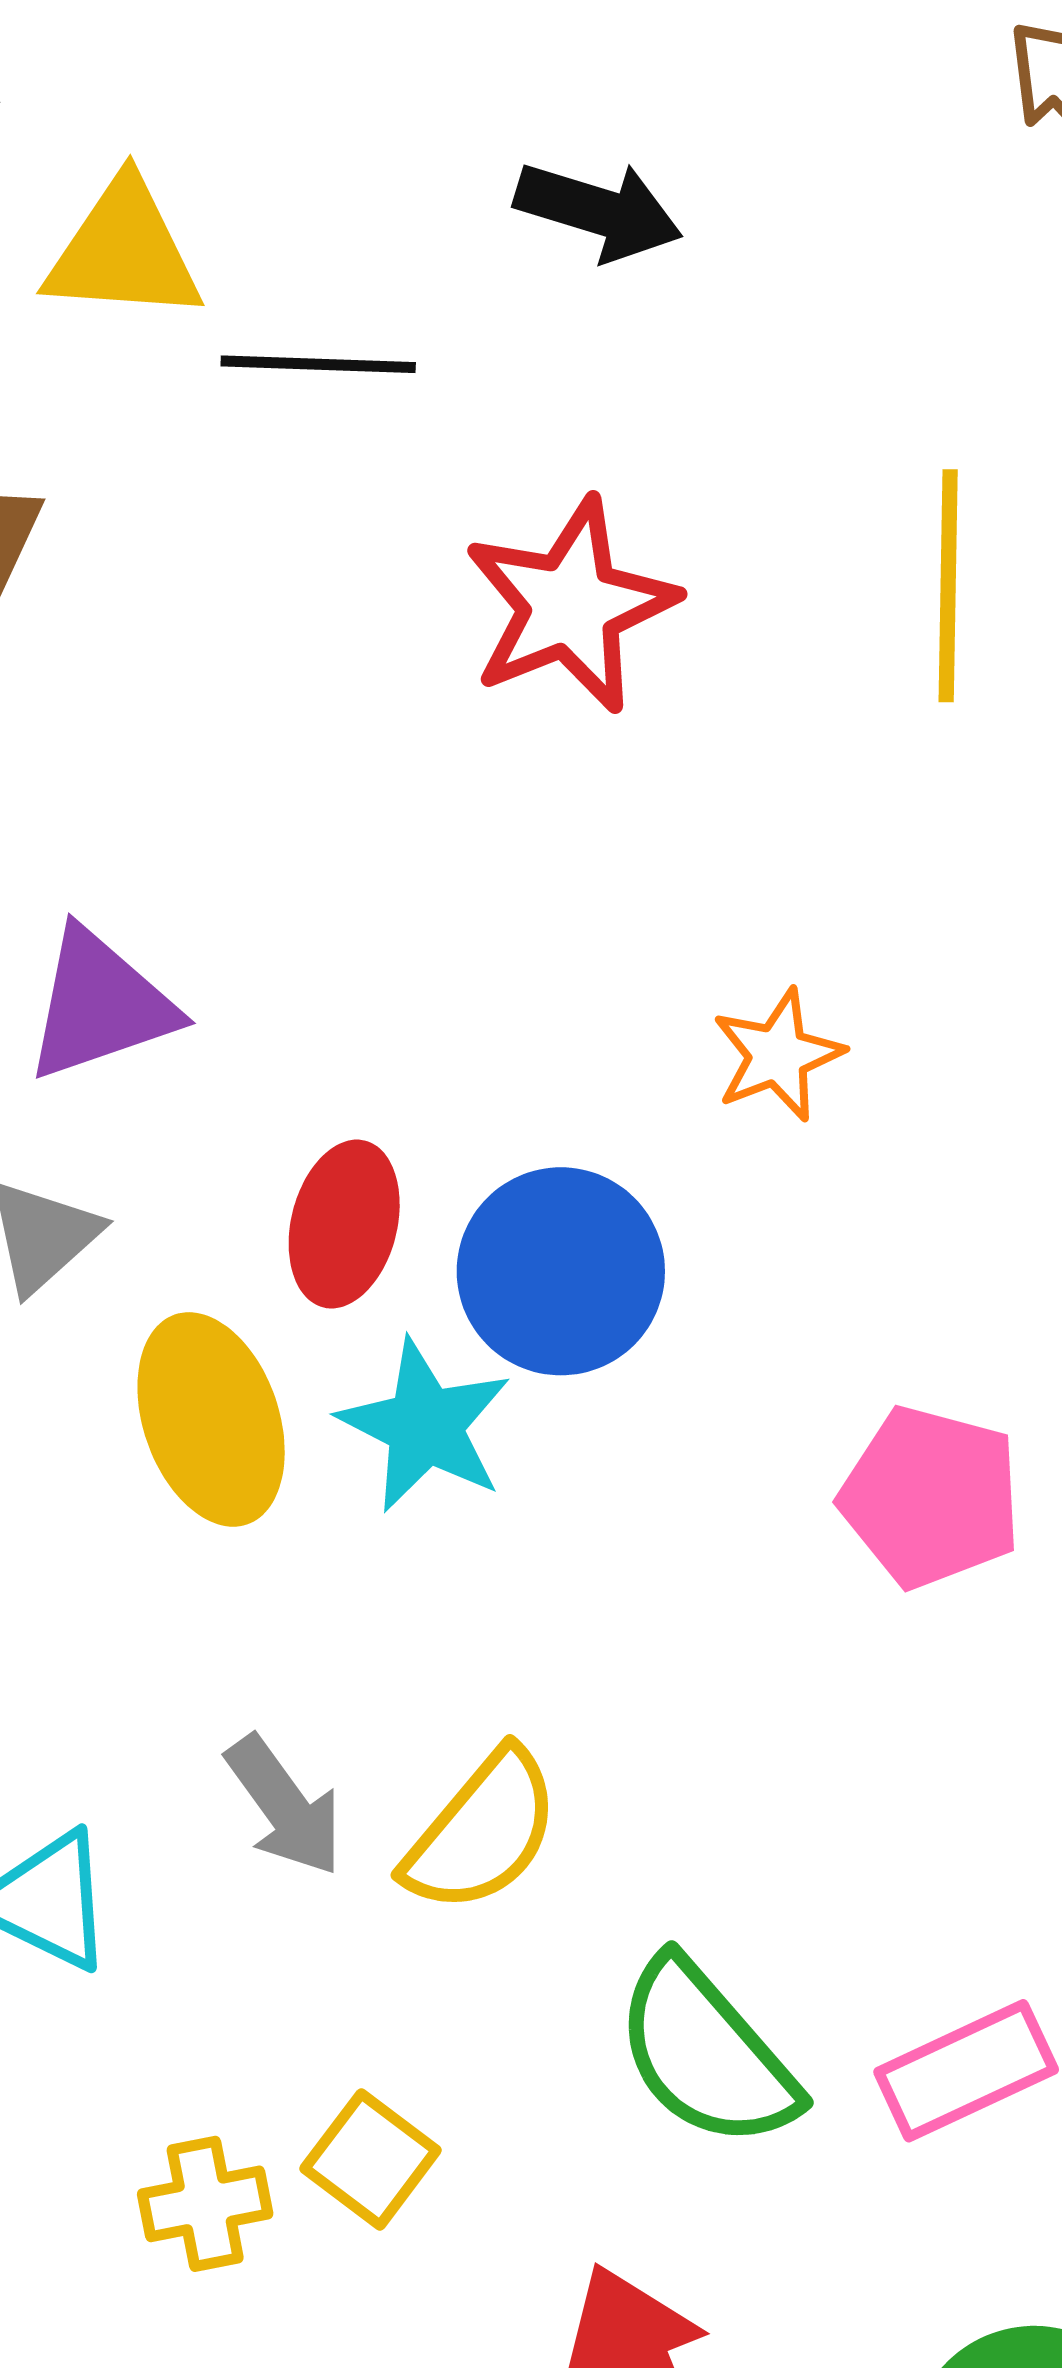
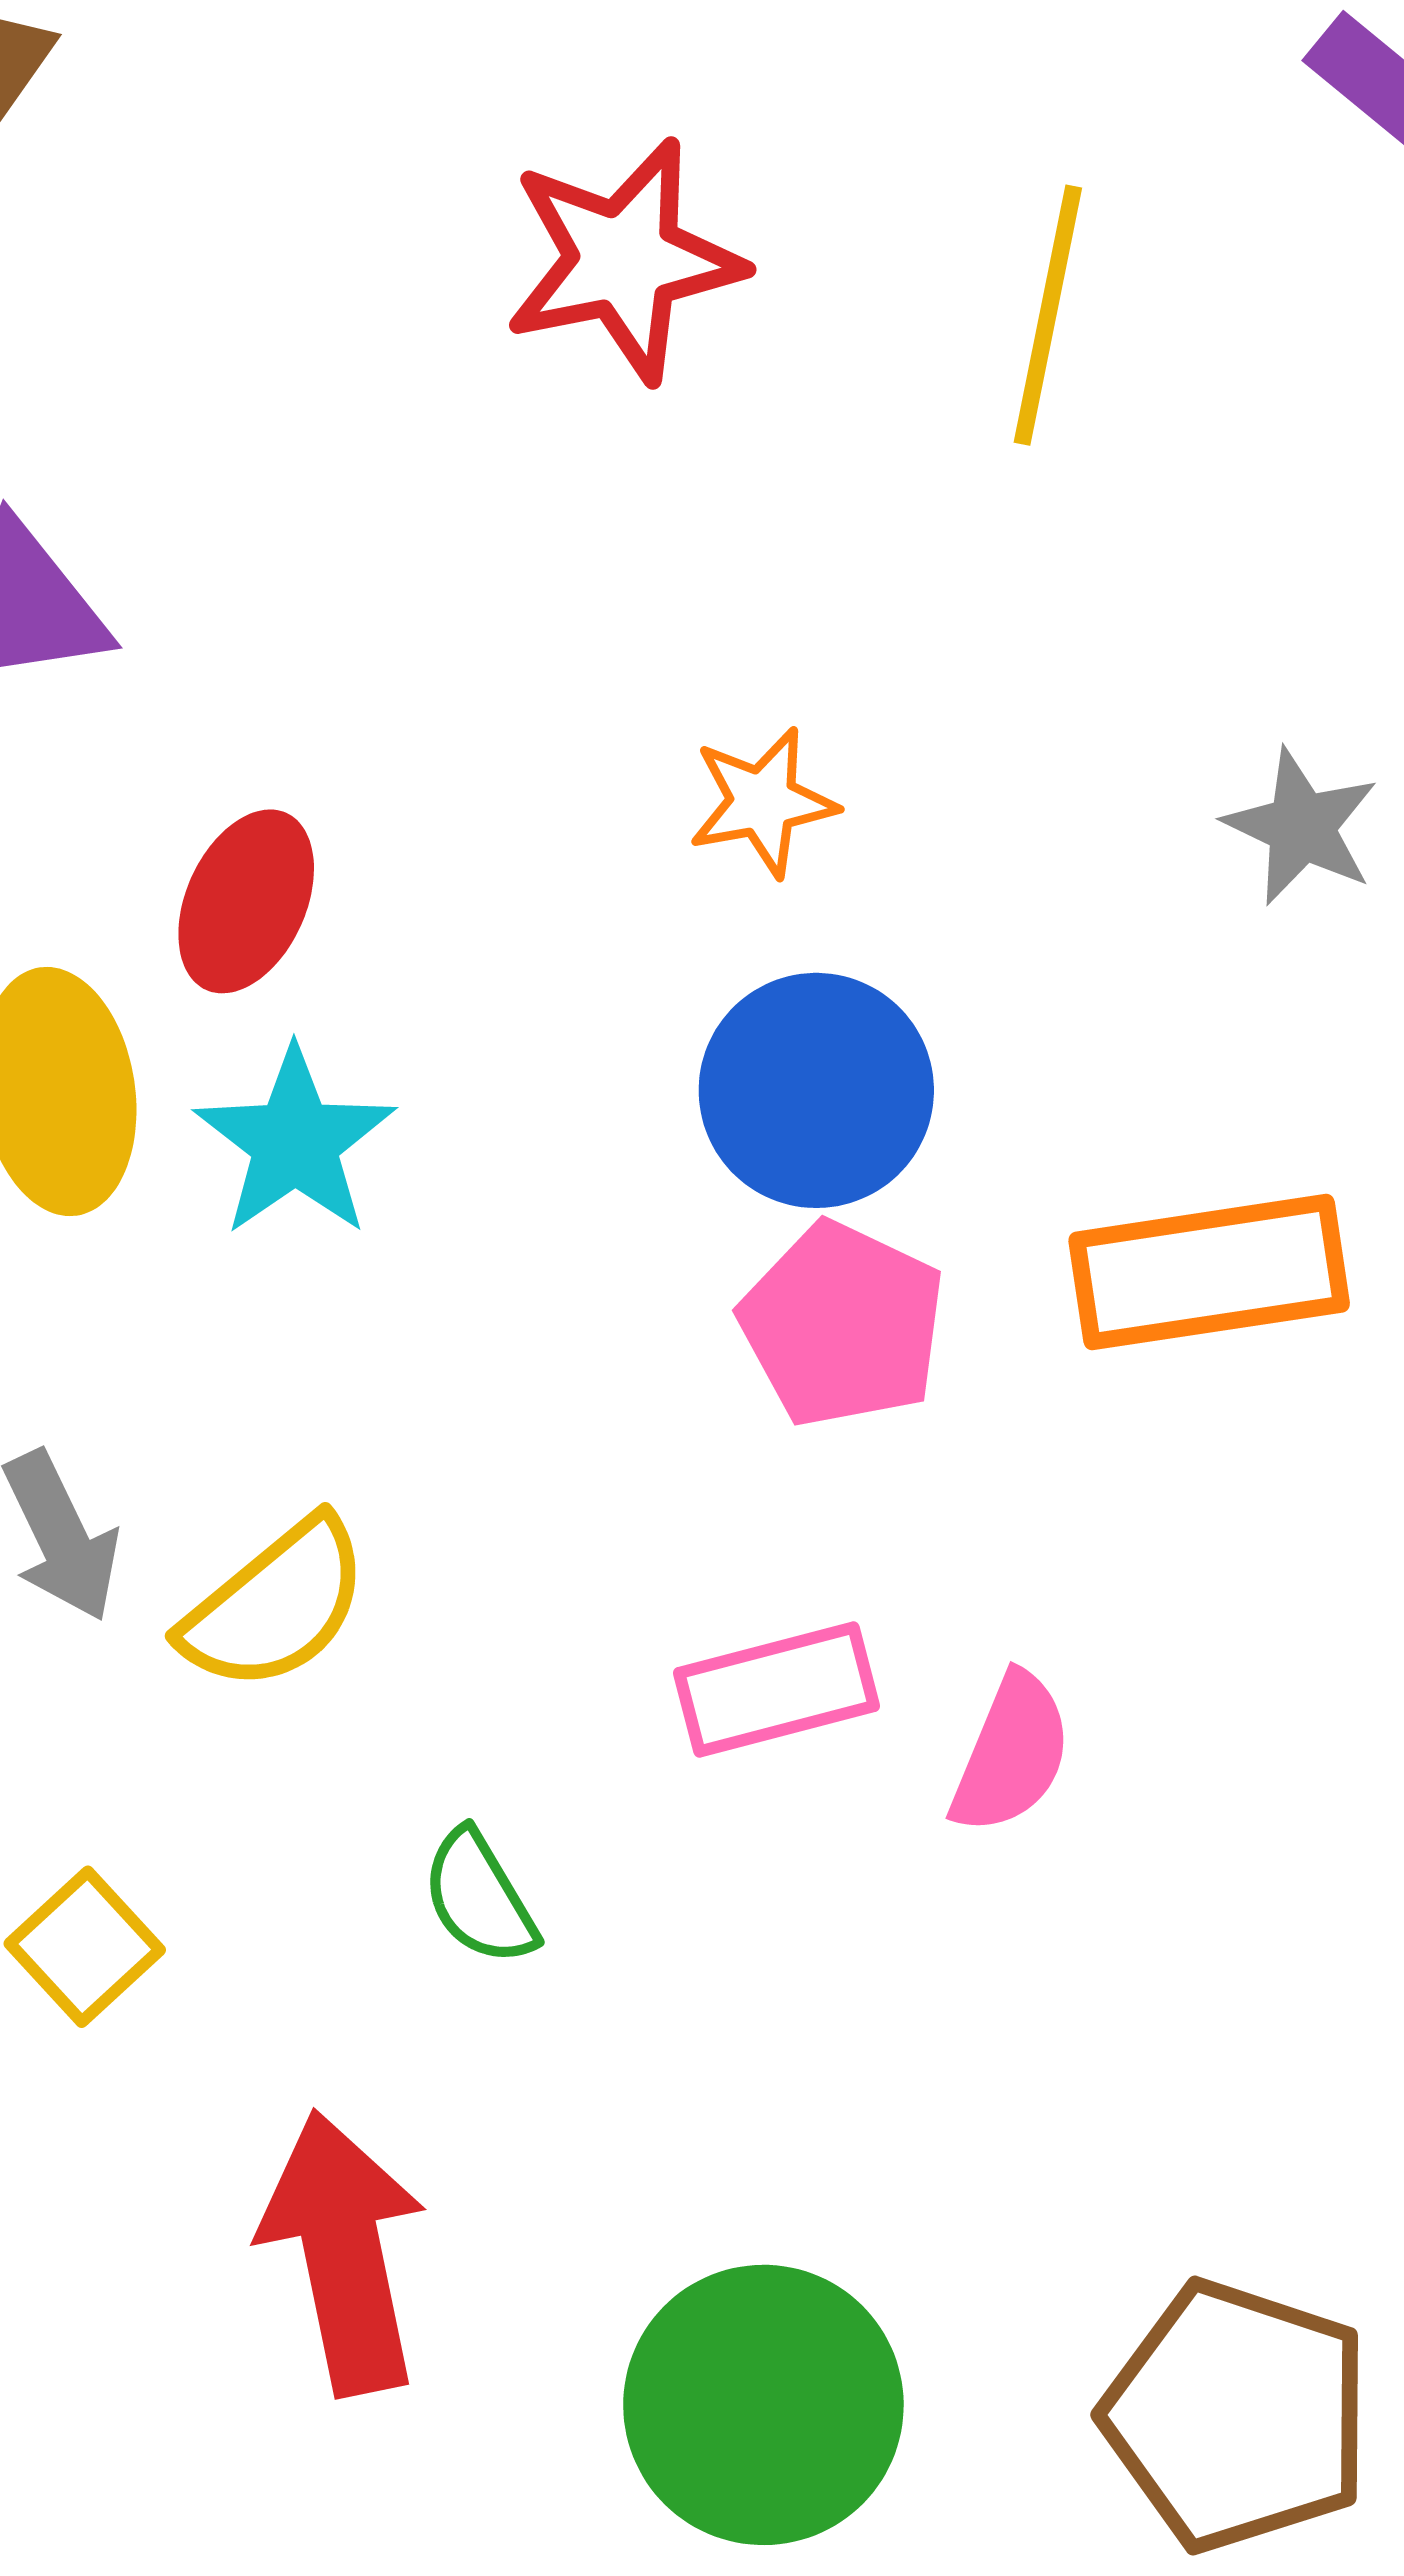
blue circle: (561, 1271) -> (816, 1090), moved
green semicircle: (706, 2054) -> (479, 1898), size x0.6
pink rectangle: (966, 2071) -> (776, 1689), moved

